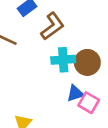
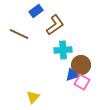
brown circle: (87, 62) -> (81, 65), moved

